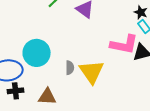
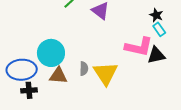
brown triangle: (47, 97) -> (58, 76), moved

